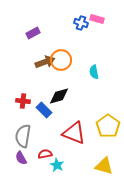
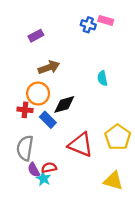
orange circle: (61, 60) -> (38, 94), moved
purple semicircle: (21, 158) -> (34, 170), moved
cyan star: (57, 165) -> (44, 179), moved

